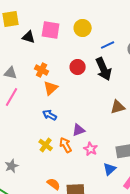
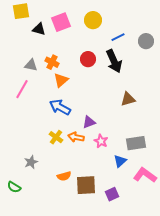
pink square: (51, 30) -> (61, 22), turned -30
gray triangle: (11, 73) -> (31, 65), moved
blue arrow: (50, 115) -> (60, 107), size x1.5
orange arrow: (66, 145) -> (76, 137), turned -49
gray star: (12, 166) -> (31, 162), moved
orange semicircle: (54, 184) -> (64, 176), turned 128

